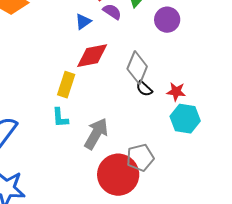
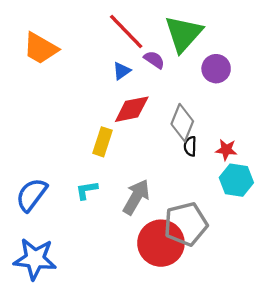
black semicircle: (144, 89) -> (190, 146), turned 48
cyan L-shape: (60, 118) -> (87, 190), moved, turned 85
gray pentagon: (140, 158) -> (186, 224), size x1.4

